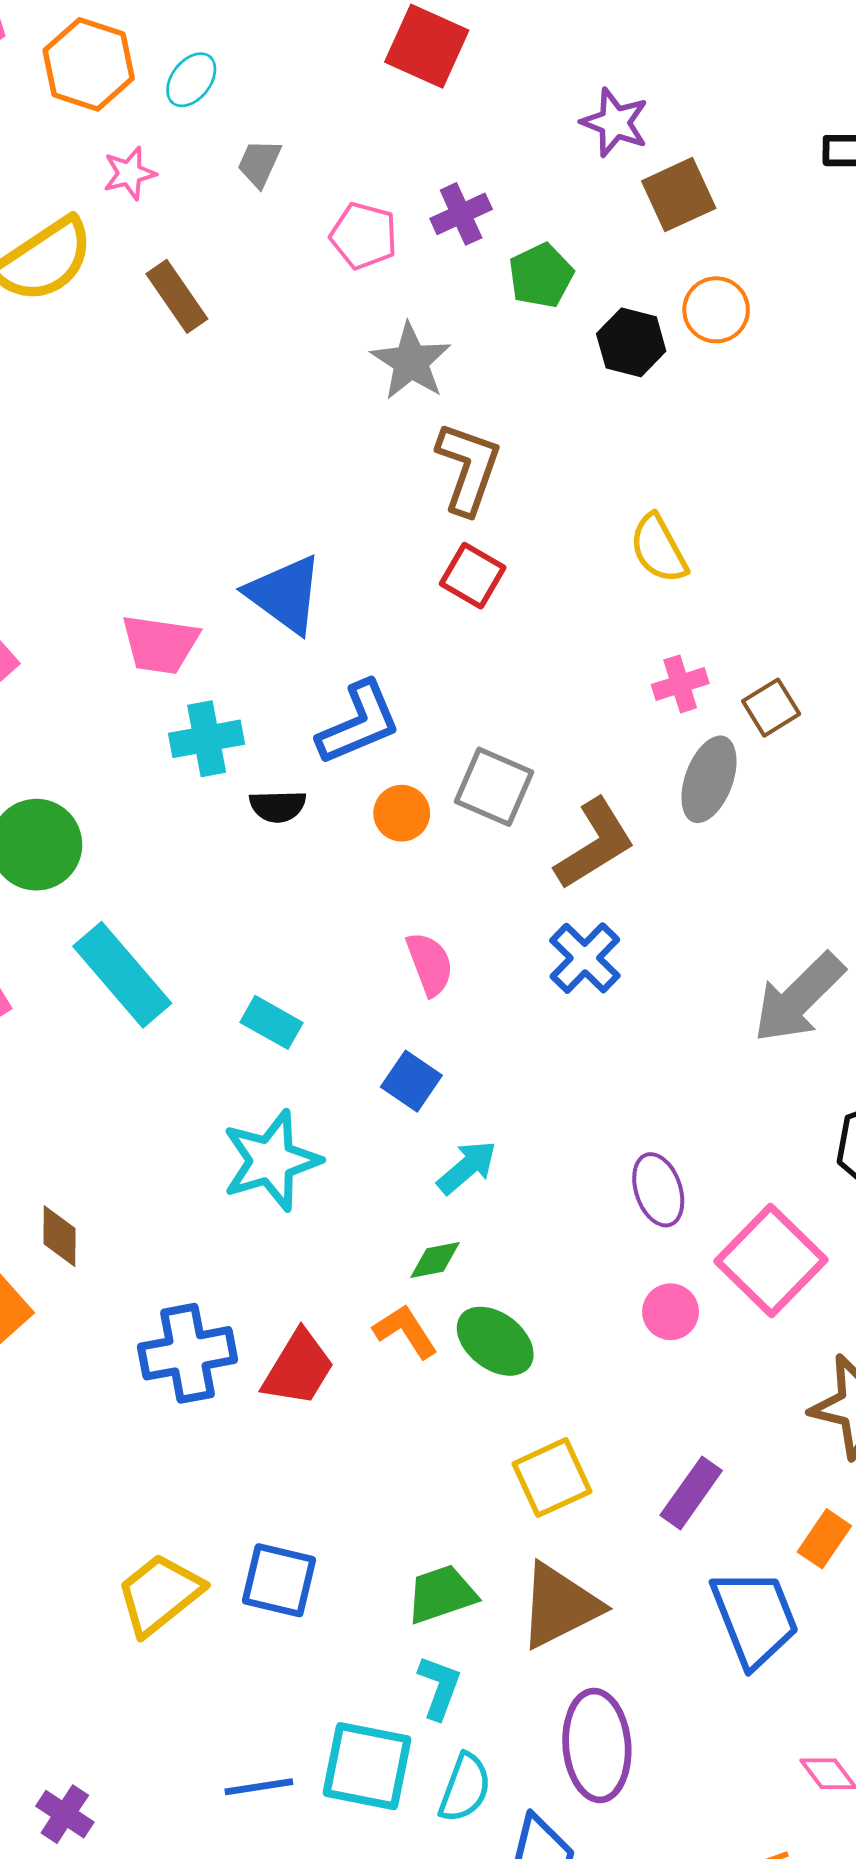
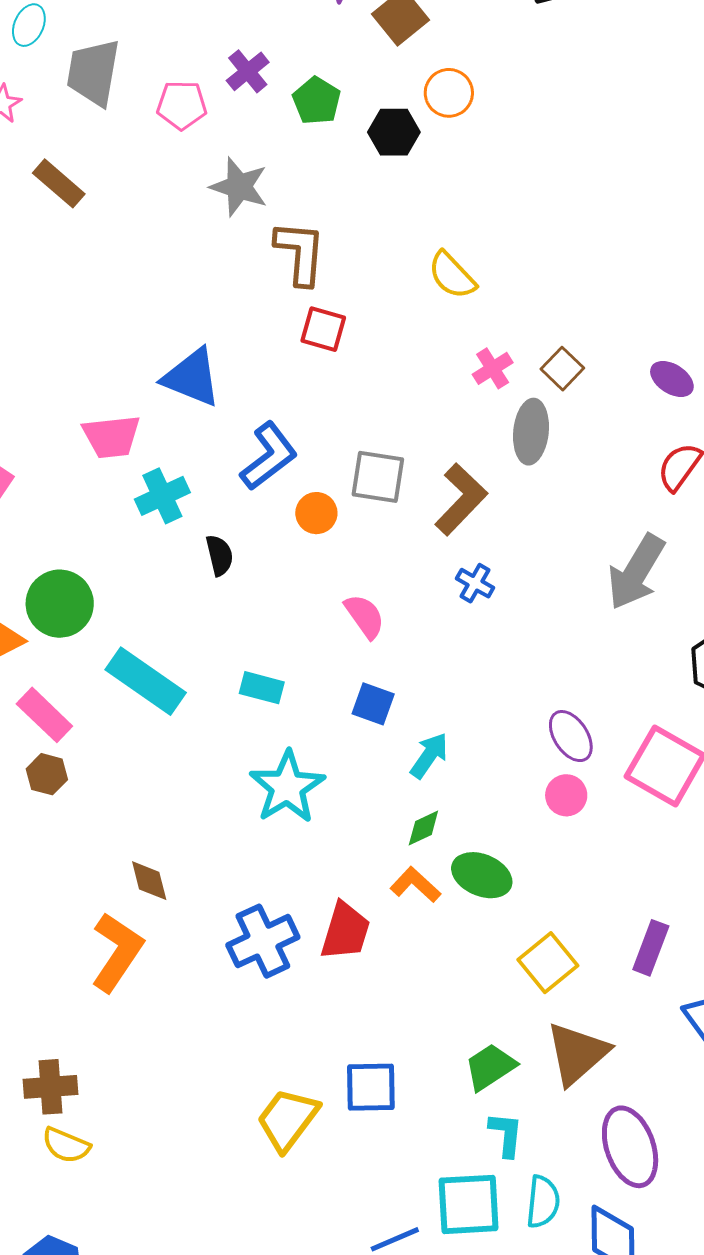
gray trapezoid: (259, 163) -> (93, 72), size x1.8
black semicircle: (278, 806) -> (219, 555), moved, turned -87
blue cross: (585, 958) -> (475, 583), size x0.7
pink circle: (671, 1312) -> (566, 795), moved

